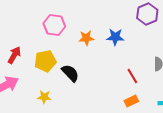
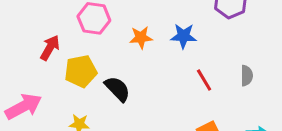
red arrow: (14, 55) -> (50, 48), moved
red line: (132, 76) -> (204, 80), moved

